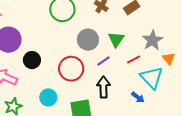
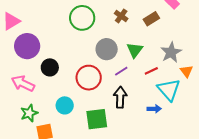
blue arrow: (138, 97) -> (154, 109), turned -40

